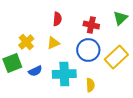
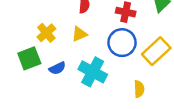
cyan cross: (64, 74) -> (93, 72), turned 30
yellow semicircle: (90, 85) -> (139, 89), moved

